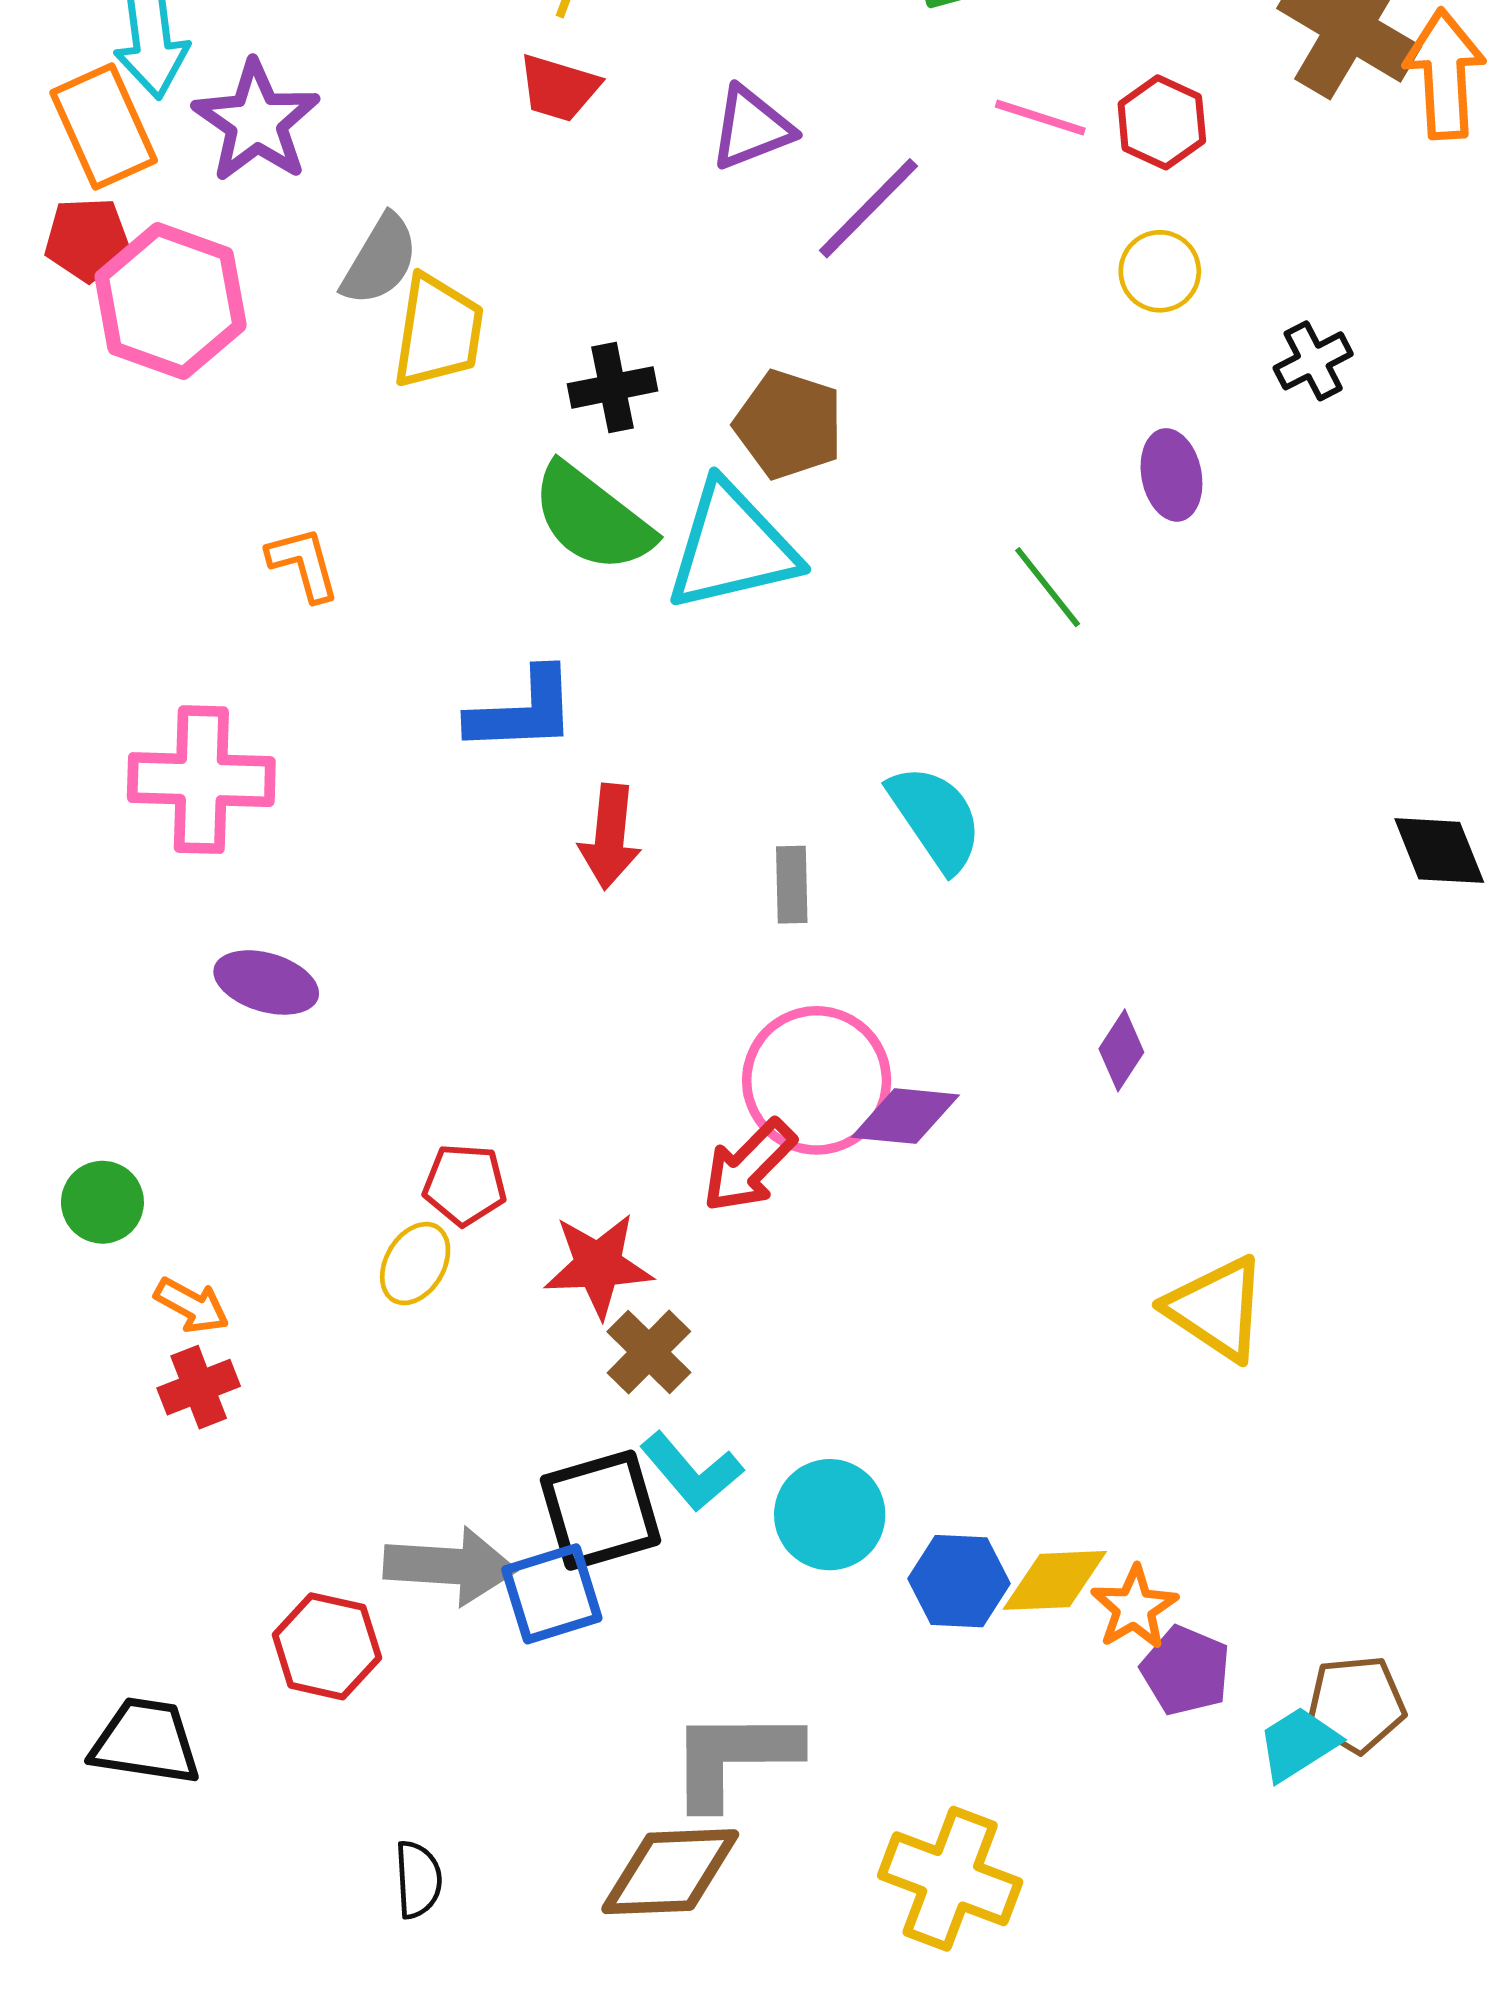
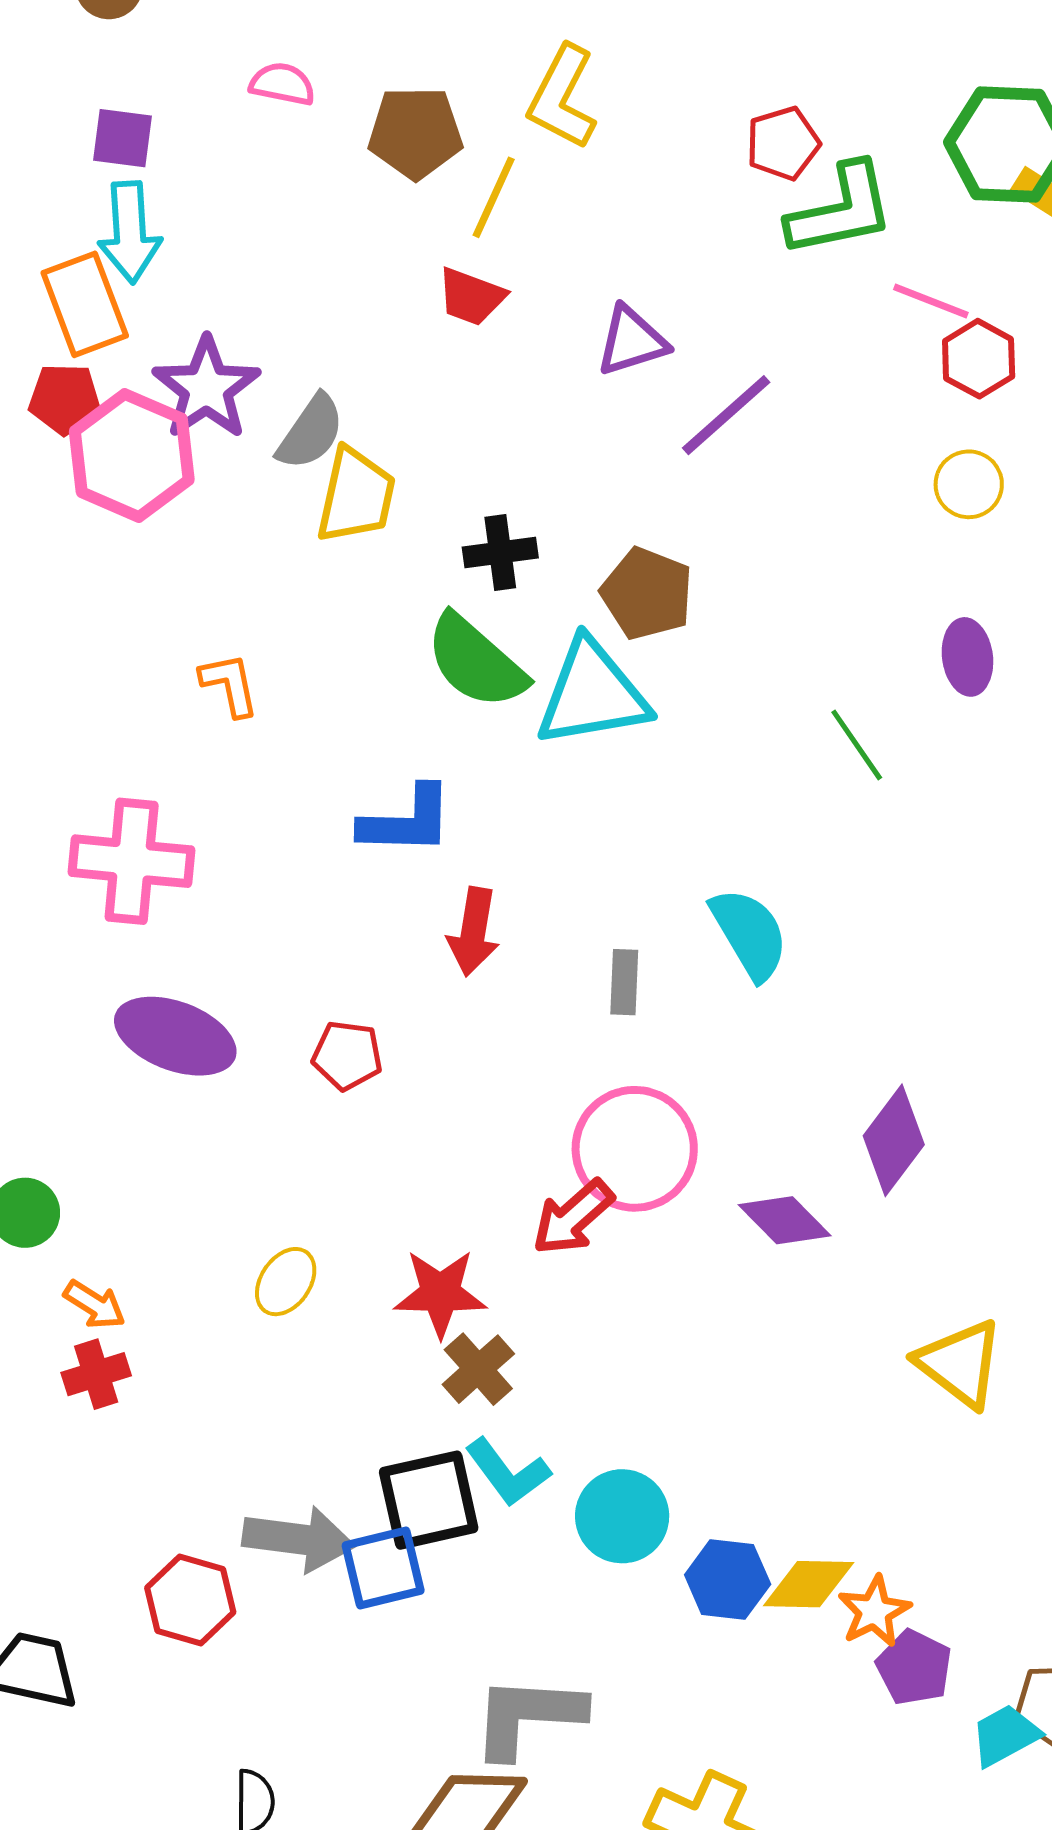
pink line: (1040, 118) -> (931, 301), moved
purple star: (256, 122) -> (206, 388), moved
purple ellipse: (266, 982) -> (175, 1036), size x1.4
purple diamond: (1121, 1050) -> (894, 1140), size x1.6
purple diamond: (905, 1116) -> (785, 1220), moved, turned 36
red pentagon: (465, 1185) -> (347, 1055), moved

